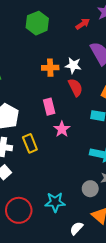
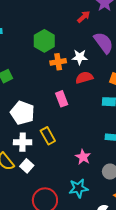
green hexagon: (37, 23) -> (44, 41), moved
red semicircle: (75, 87) -> (84, 78), turned -72
pink star: (62, 129) -> (83, 157), moved

